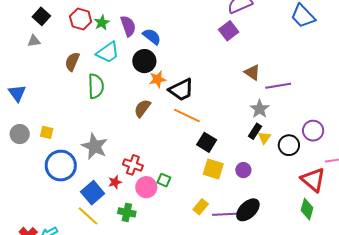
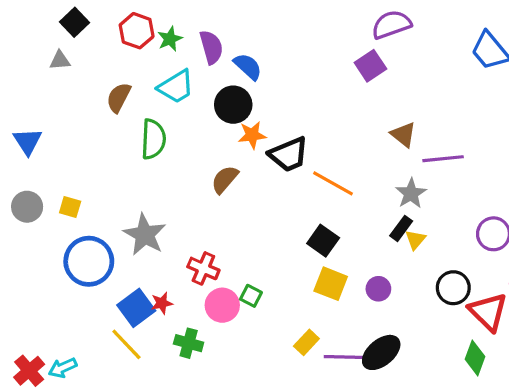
orange line: (187, 115) -> (333, 183), moved
black circle: (289, 145) -> (453, 288), moved
red star: (115, 182) -> (162, 303), moved

